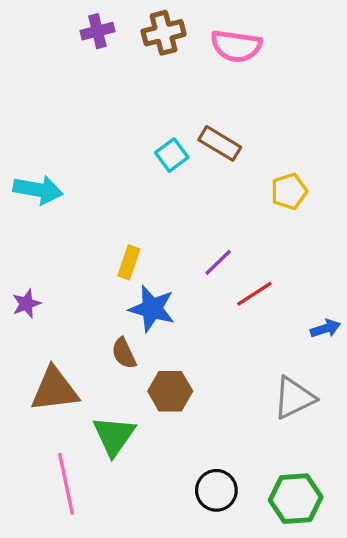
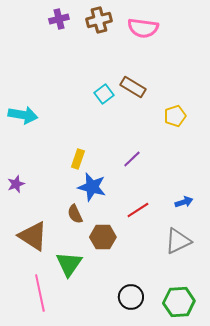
red line: (254, 294) -> (138, 210), moved
blue arrow: (325, 328) -> (184, 202), moved
brown triangle: (55, 390) -> (33, 236), turned 40

